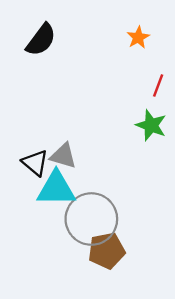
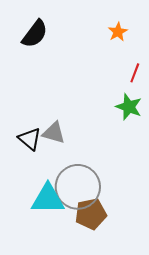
cyan triangle: (56, 189) -> (48, 199), moved

